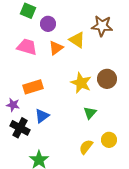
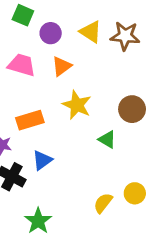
yellow triangle: (77, 40) -> (91, 32), moved
yellow star: (81, 83) -> (77, 105), moved
green triangle: (90, 113) -> (107, 139), moved, turned -40

